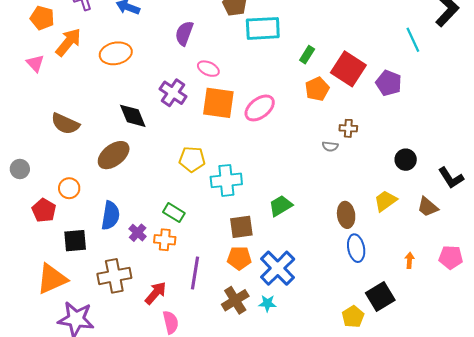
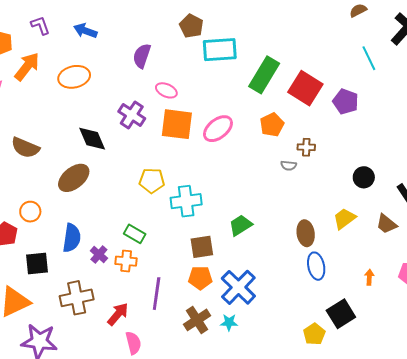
green rectangle: (307, 55) -> (264, 75), size x2.0
orange pentagon: (317, 89) -> (272, 125), moved

